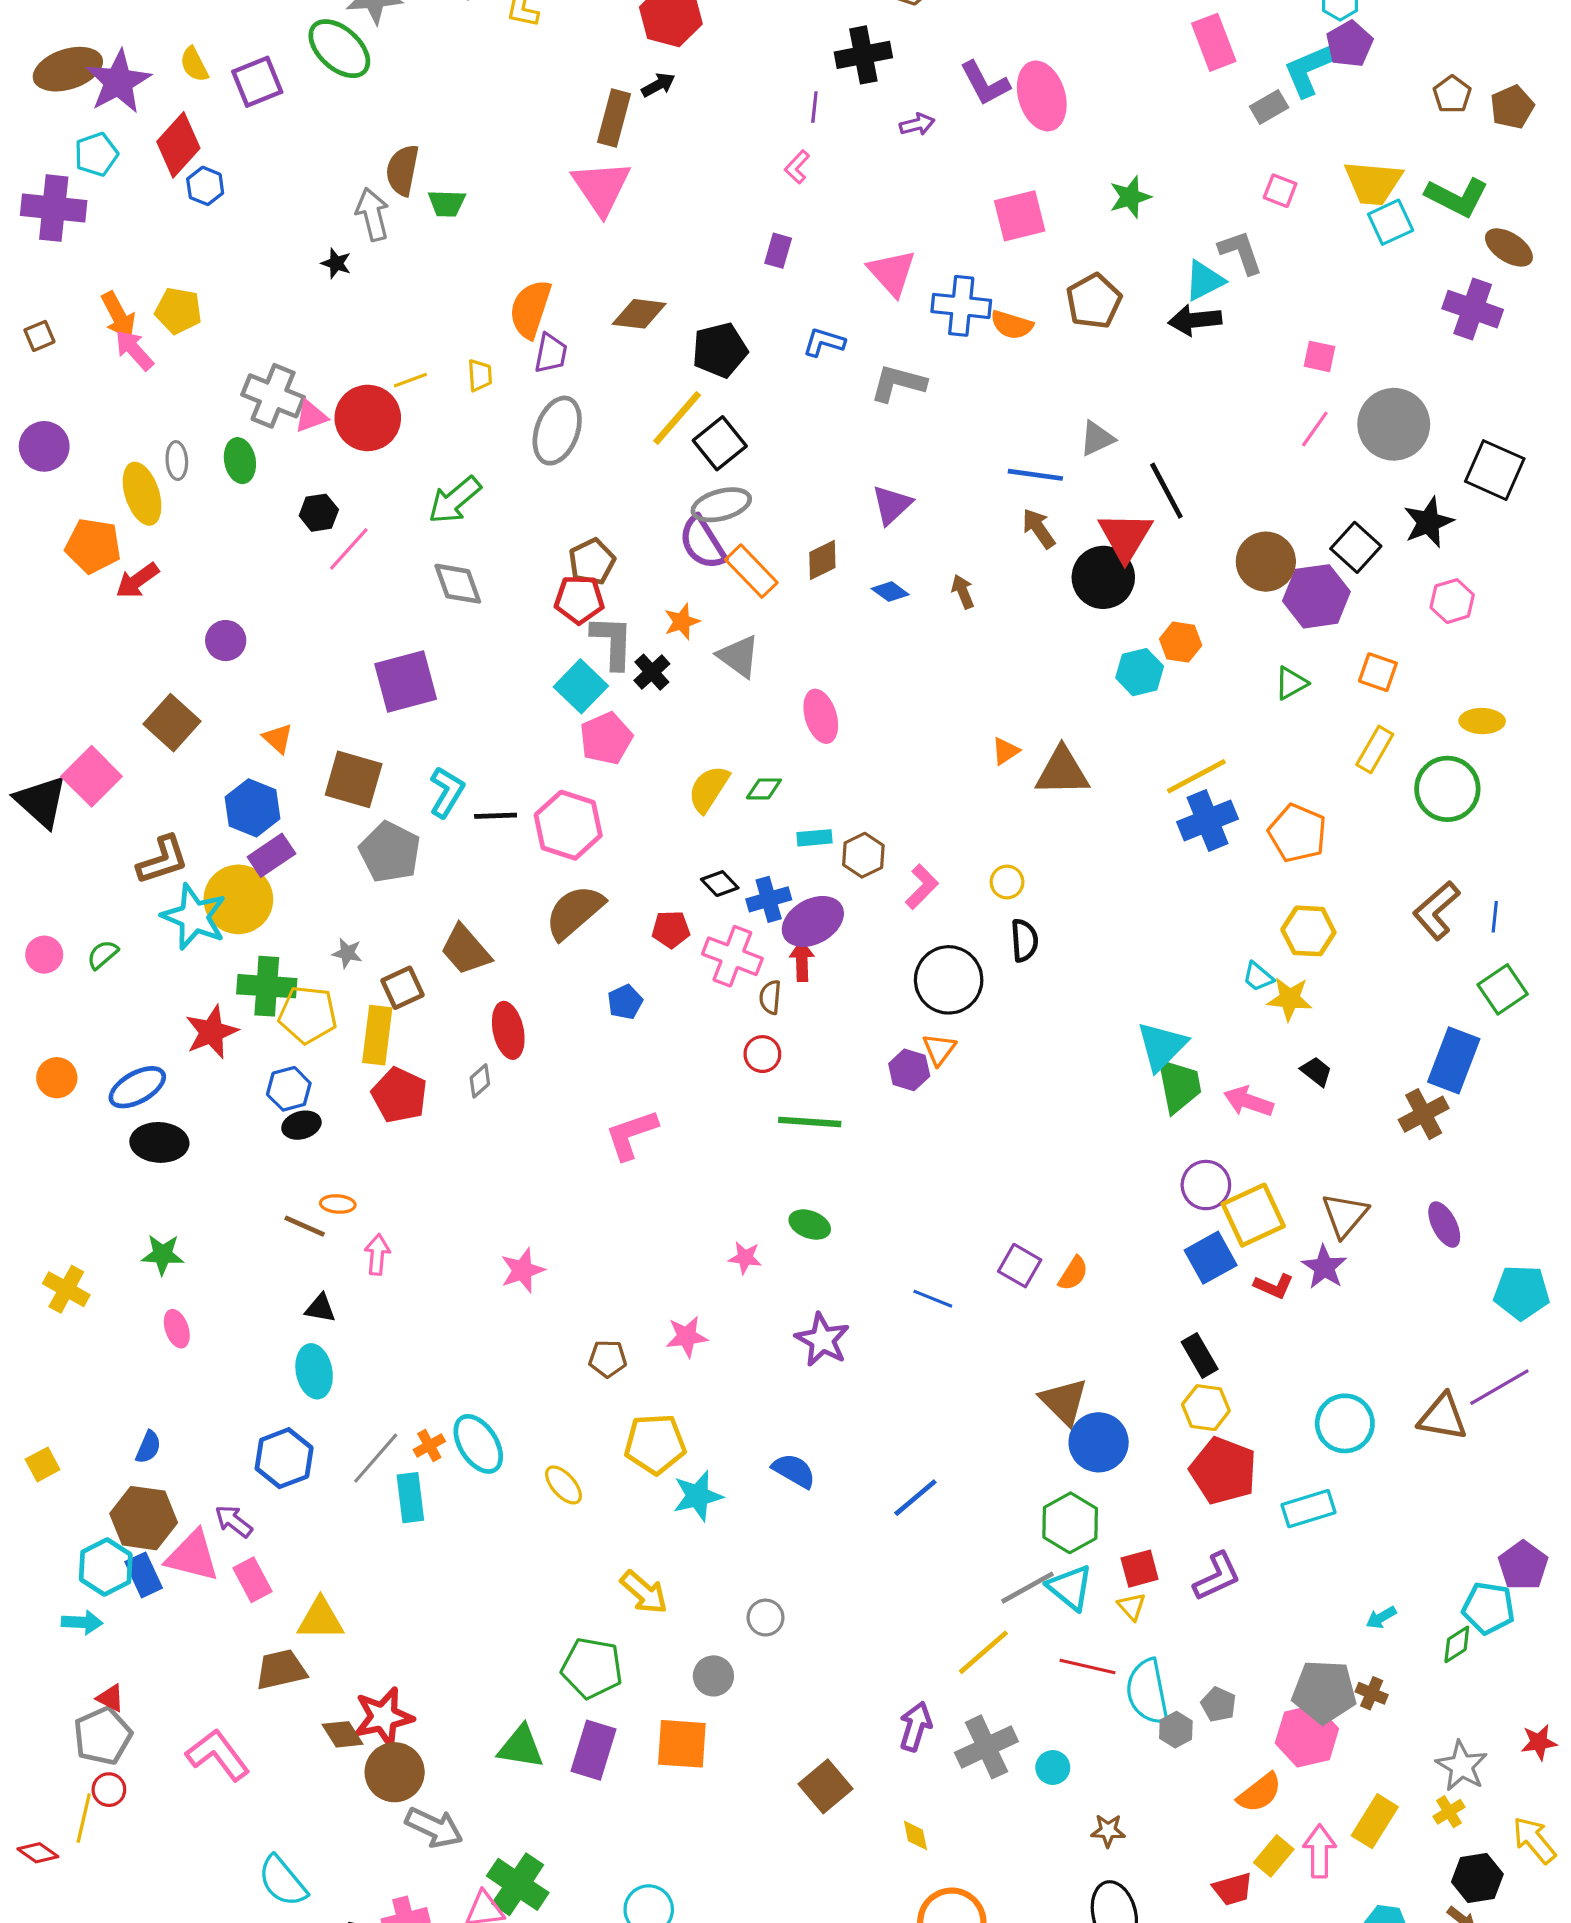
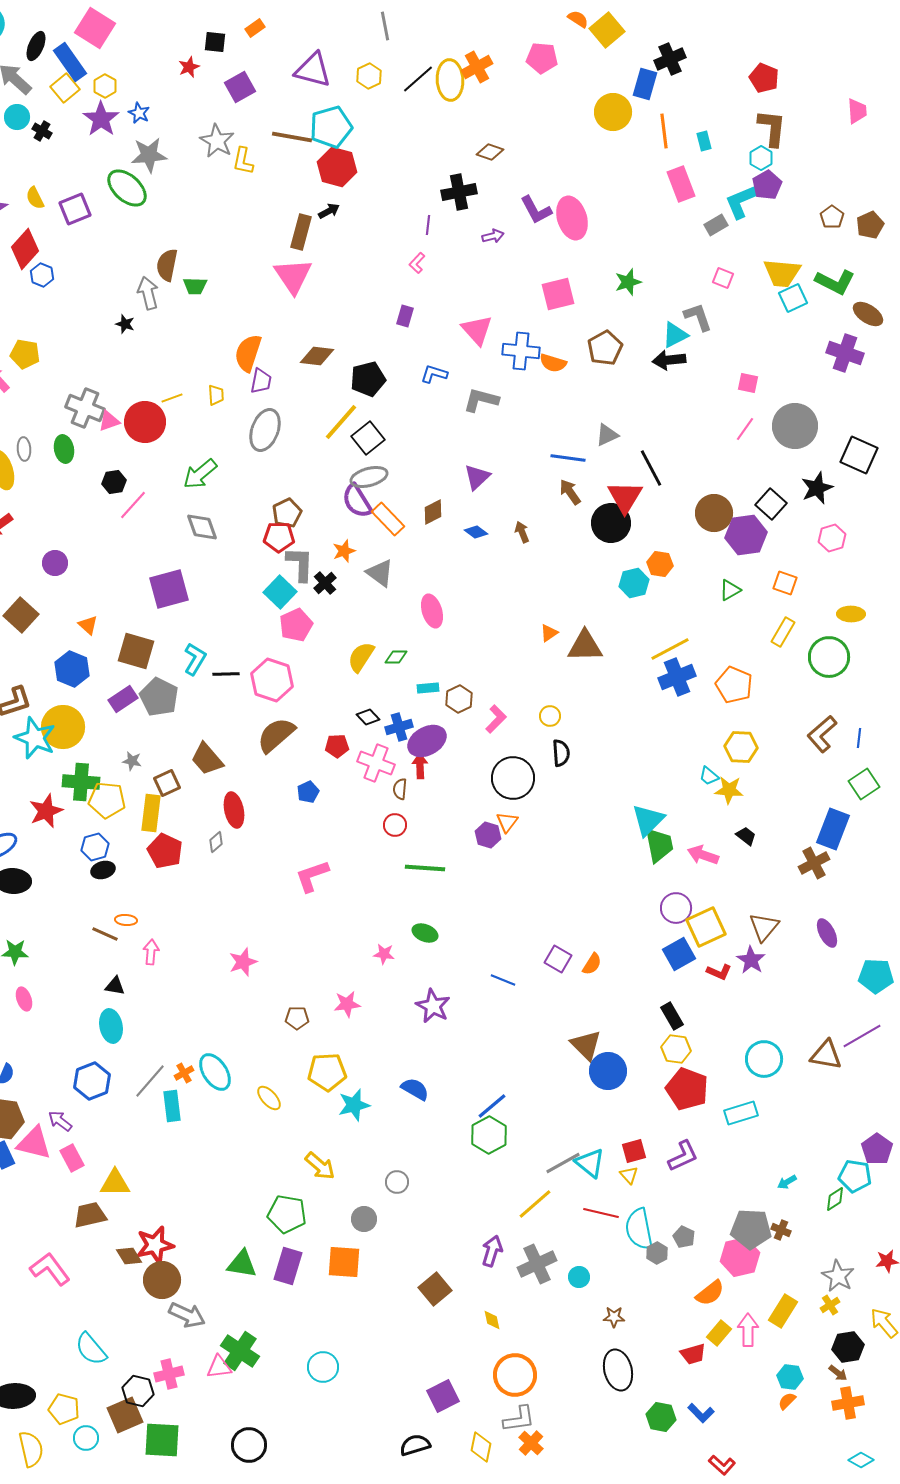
purple rectangle: (271, 855) -> (123, 699), moved
green hexagon: (1070, 1523) -> (489, 1135), moved

